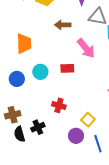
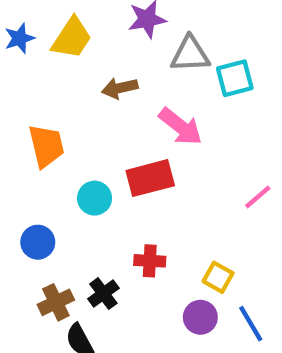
red rectangle: (67, 68) -> (150, 178), size x1.5
blue circle: (17, 79) -> (38, 242), moved
black cross: (38, 127) -> (103, 294), moved

